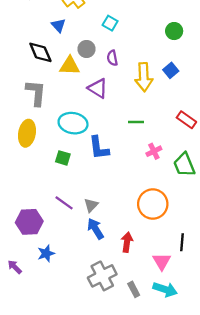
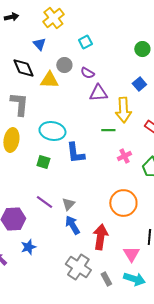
cyan square: (110, 23) -> (85, 42), turned 32
purple semicircle: (112, 58) -> (87, 73), turned -48
yellow arrow: (144, 77) -> (123, 110), moved
purple triangle: (98, 88) -> (98, 93), moved, turned -36
red arrow: (127, 242) -> (100, 237), size x1.4
gray cross: (102, 276) -> (78, 267), turned -30

